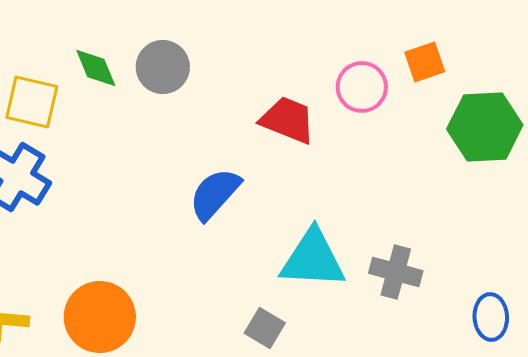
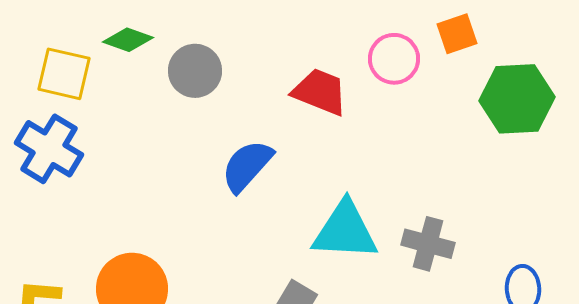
gray circle: (163, 67) -> (195, 71), moved
green diamond: (96, 68) -> (128, 40), turned -48

